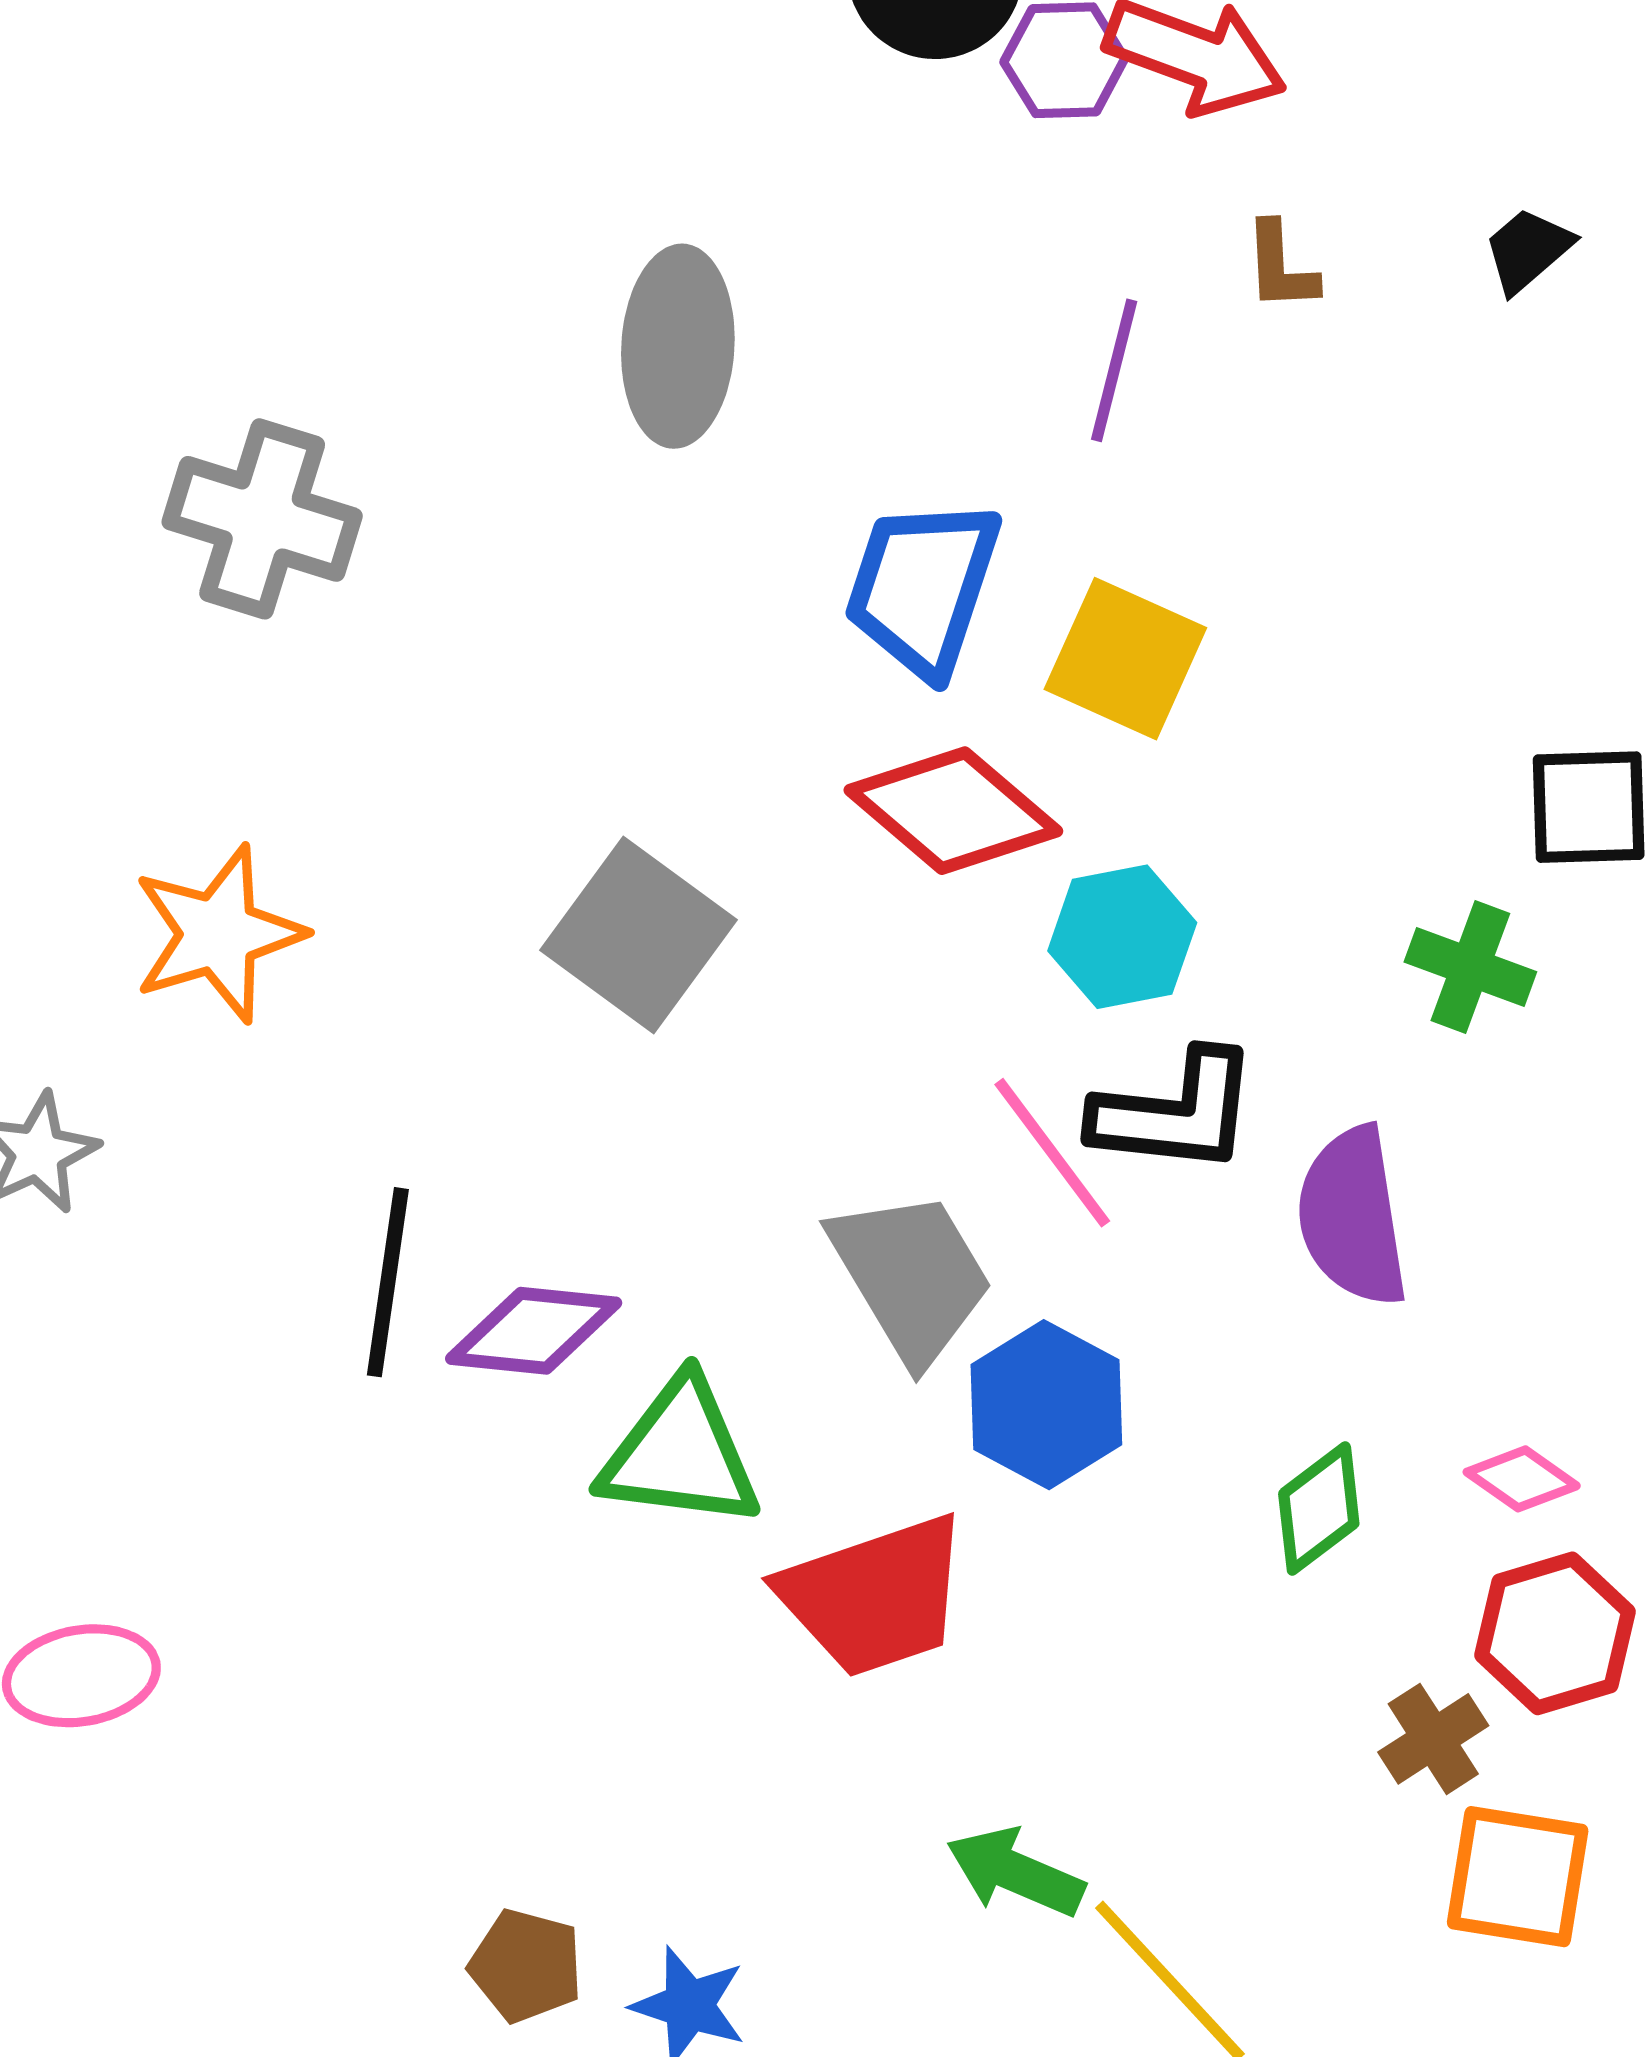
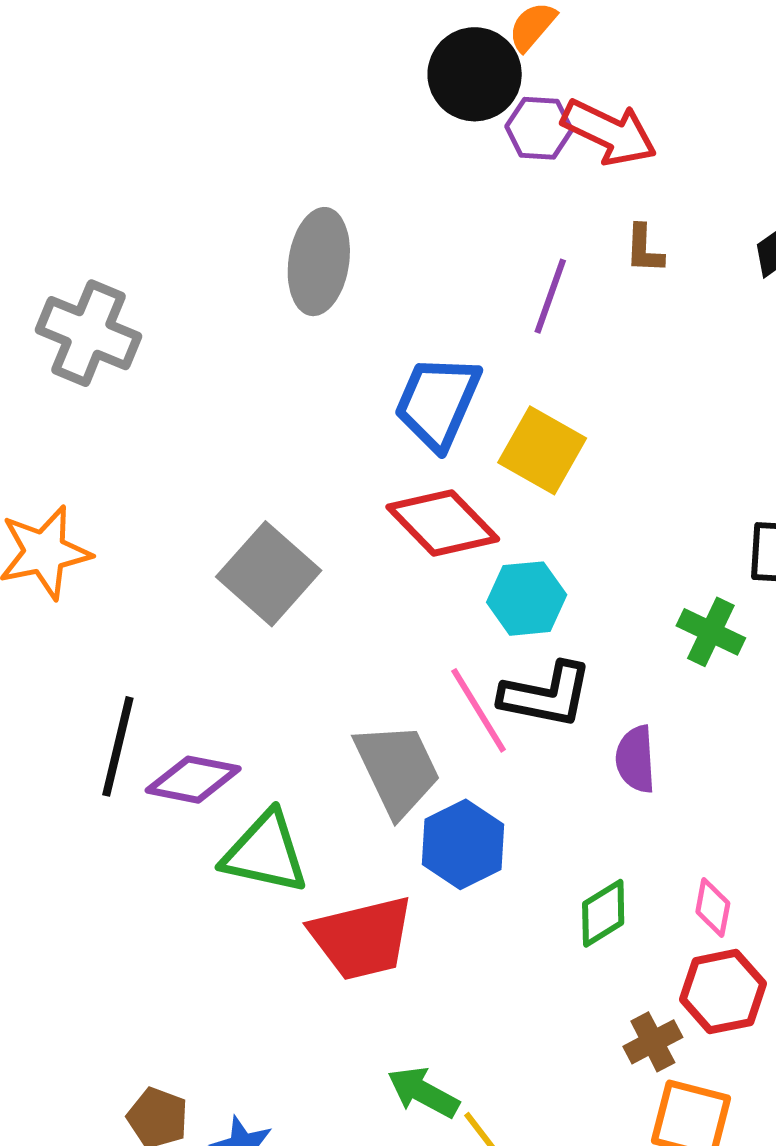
purple semicircle: (1352, 1216) -> (636, 759), size x0.7
pink diamond: (1522, 1479) -> (713, 908), turned 60

